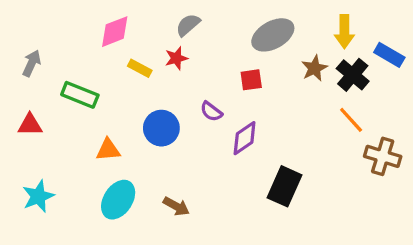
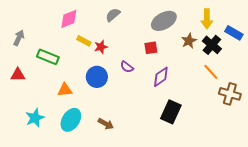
red star: (176, 58) -> (101, 47), moved
purple diamond: (245, 138) -> (161, 77), moved
cyan star: (38, 196) -> (35, 118), moved

